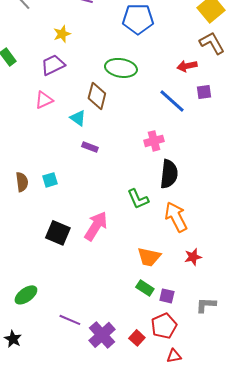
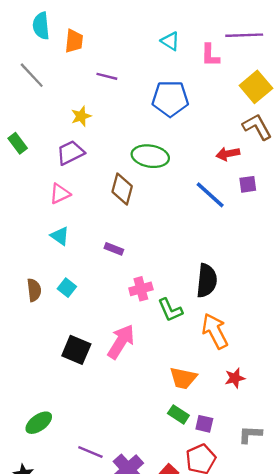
cyan triangle: (78, 118) -> (60, 236), moved
pink cross: (154, 141) -> (141, 289), moved
cyan square: (50, 180) -> (67, 288), turned -35

